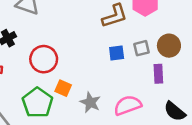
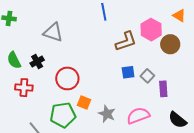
brown circle: (169, 46) -> (170, 44), moved
gray square: (142, 48) -> (147, 76), moved, turned -32
green pentagon: (37, 103) -> (63, 115), turned 30

